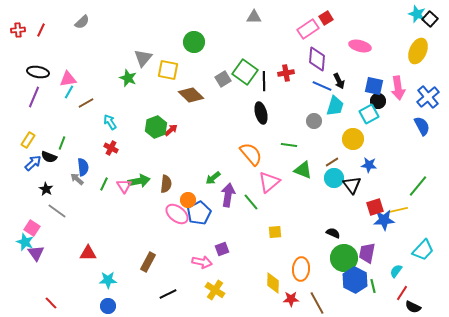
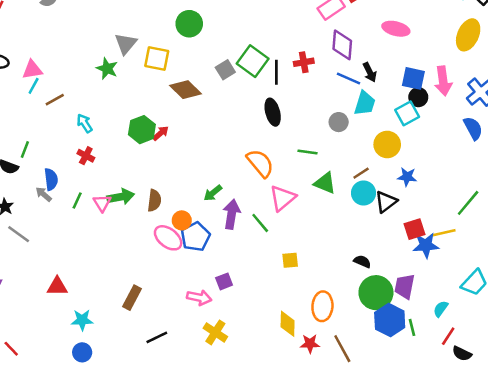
black triangle: (352, 185) -> (386, 202), turned 30

